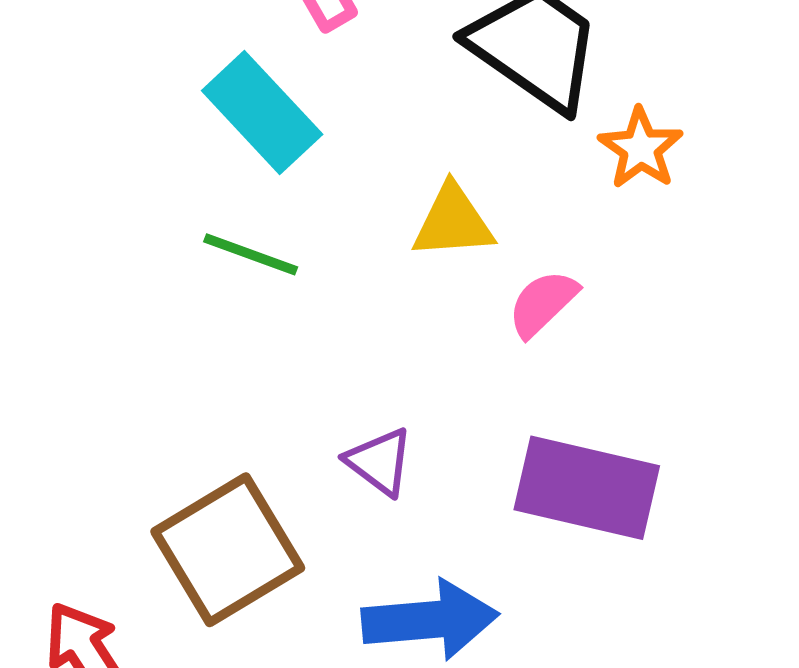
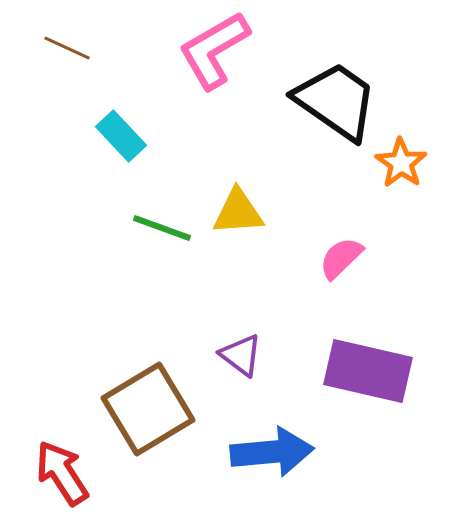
cyan rectangle: (262, 112) -> (121, 136), moved, size x0.7
yellow triangle: (453, 222) -> (238, 212), moved

